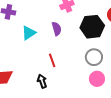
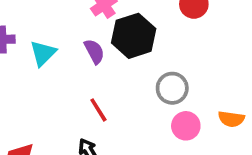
black hexagon: (92, 27) -> (134, 36), moved
cyan triangle: (29, 33) -> (43, 53), moved

